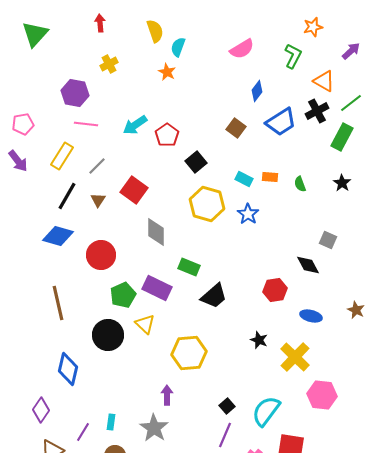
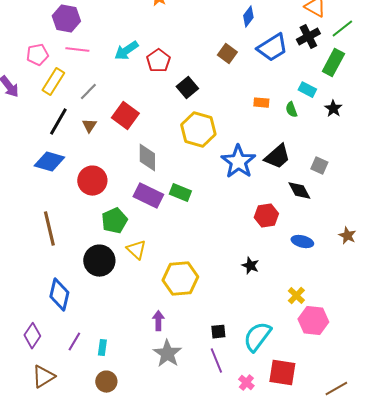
pink pentagon: (23, 124) -> (37, 55), moved
cyan rectangle: (244, 179) -> (307, 90), moved
blue star: (248, 214) -> (238, 162), moved, size x1.6
purple rectangle: (157, 288) -> (148, 196), moved
black trapezoid: (214, 296) -> (277, 157), moved
yellow cross: (295, 357) -> (296, 296), moved, size x0.6
black square: (227, 406) -> (218, 332), turned 35
gray star: (154, 428) -> (167, 354), moved
purple line: (83, 432) -> (74, 342), moved
purple line: (225, 435) -> (216, 361), turned -45

